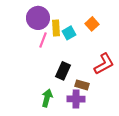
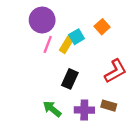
yellow rectangle: (56, 28) -> (67, 44), moved, turned 35
brown rectangle: (82, 85) -> (109, 106), moved
green arrow: (47, 98) -> (52, 109), turned -66

